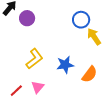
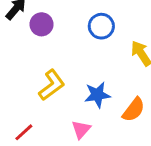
blue circle: (81, 20) -> (101, 26), moved
pink triangle: (38, 87) -> (81, 129), moved

